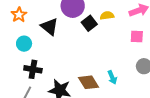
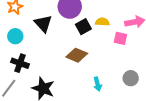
pink square: (137, 36) -> (120, 38), moved
brown diamond: (88, 82) -> (77, 55), moved, turned -45

